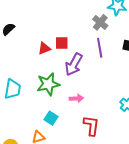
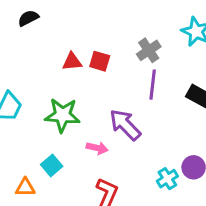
gray cross: (100, 22) -> (149, 50), moved
purple arrow: (74, 64) -> (125, 125), moved, turned 90

